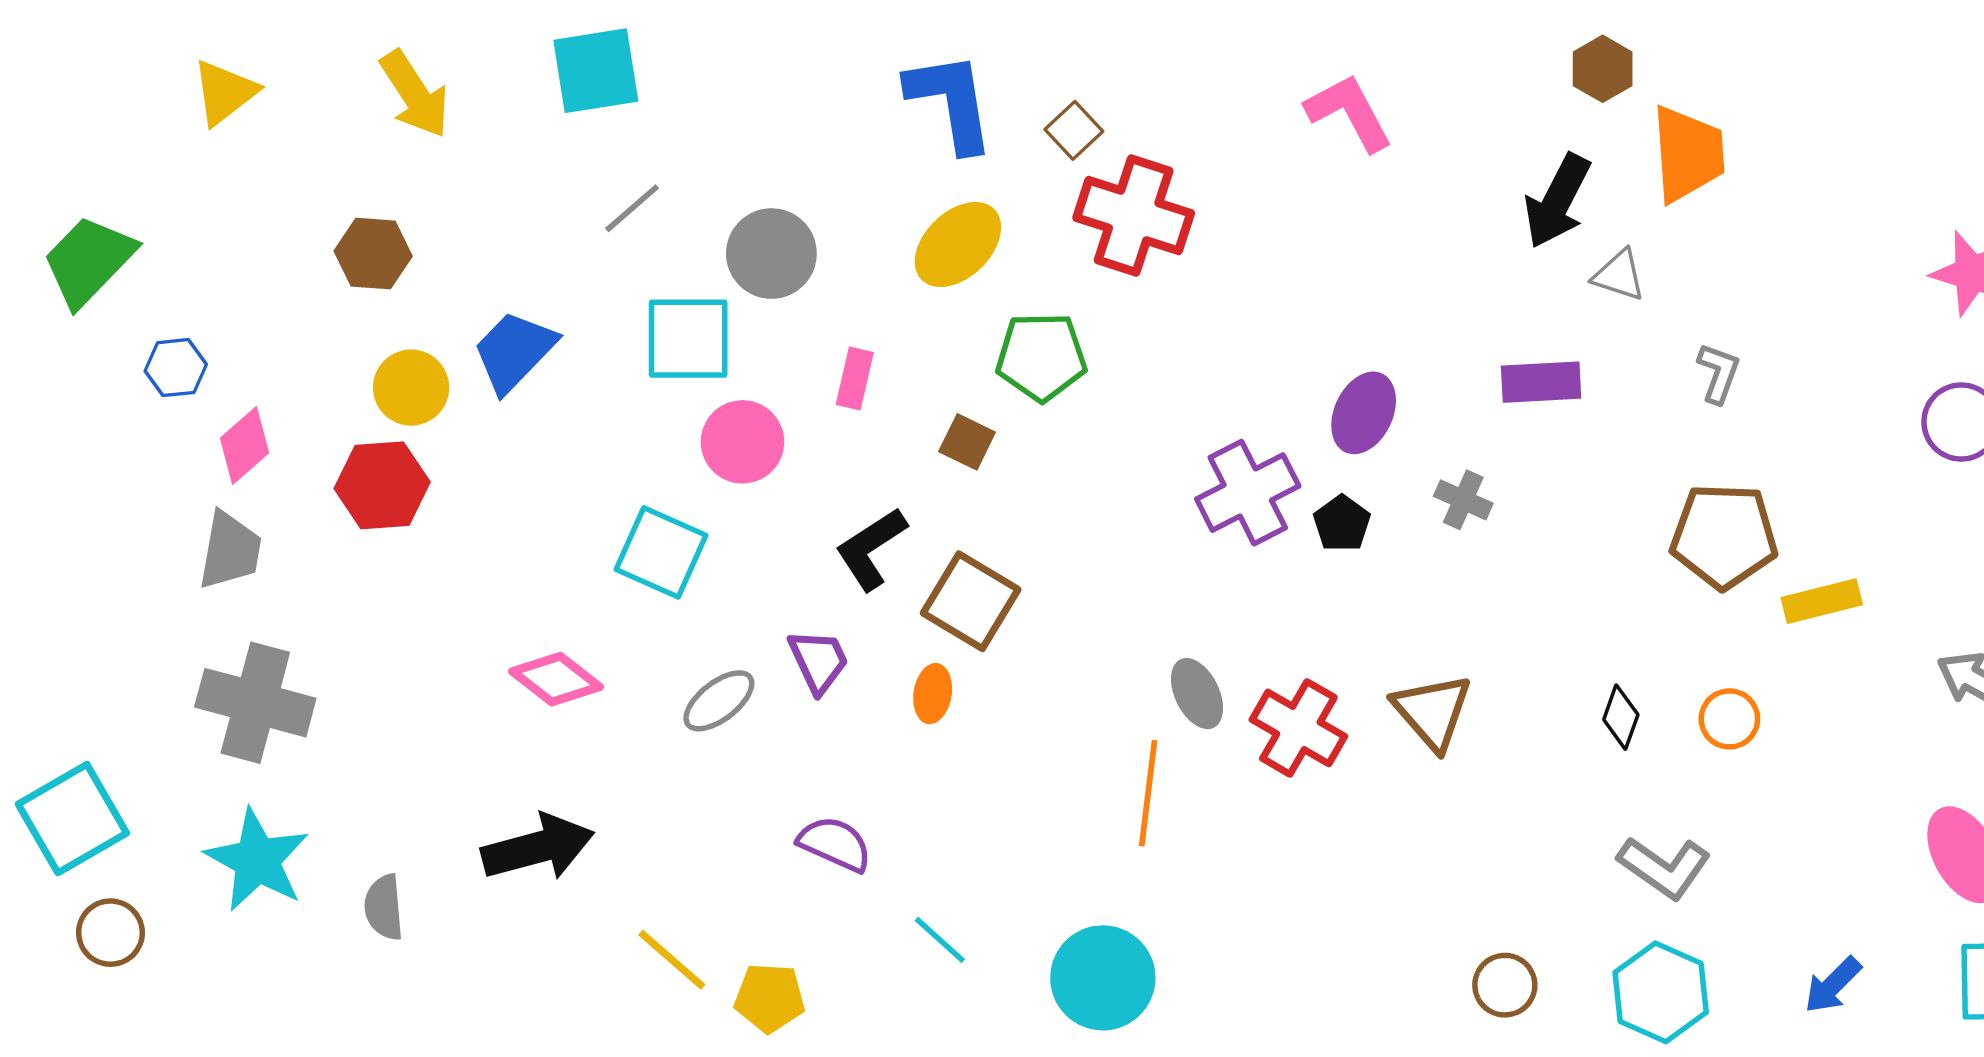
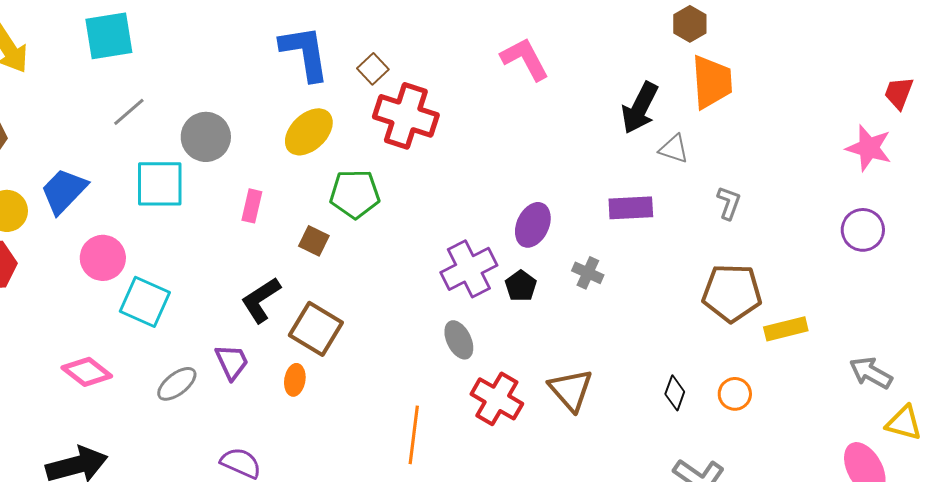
brown hexagon: (1603, 69) -> (690, 24), moved
pink circle: (742, 442) -> (103, 258), moved
gray ellipse: (1197, 694) -> (459, 340), moved

